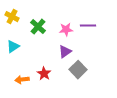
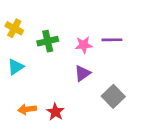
green cross: (38, 27) -> (48, 41), turned 35
gray square: (78, 70) -> (113, 96), moved
red star: (44, 74) -> (55, 112), moved

